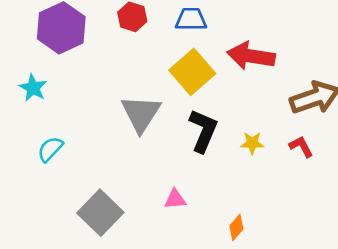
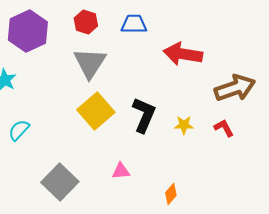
yellow square: (192, 72) -> (96, 111), moved
gray triangle: (141, 114) -> (90, 63), moved

